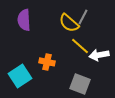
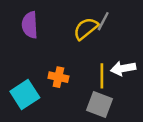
yellow semicircle: (69, 23) -> (86, 29), turned 100
yellow line: (80, 46) -> (102, 76), moved, turned 48

